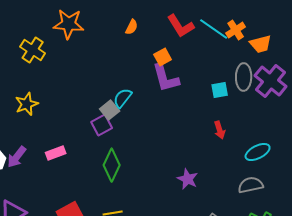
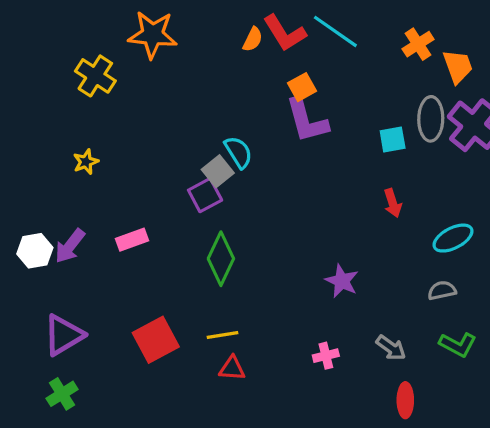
red L-shape: (181, 26) -> (285, 33), moved
cyan line: (214, 29) -> (335, 31), moved
orange trapezoid: (261, 44) -> (458, 66), turned -95
cyan semicircle: (123, 98) -> (238, 152), turned 110
yellow star: (27, 104) -> (86, 162), size x0.7
gray semicircle: (251, 185) -> (442, 291), size x0.7

